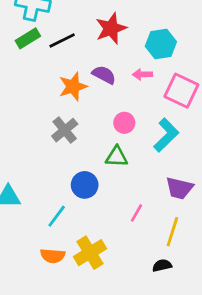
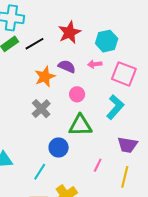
pink circle: (124, 123) -> (77, 94), moved
green triangle: (117, 157) -> (80, 125), size x1.4

